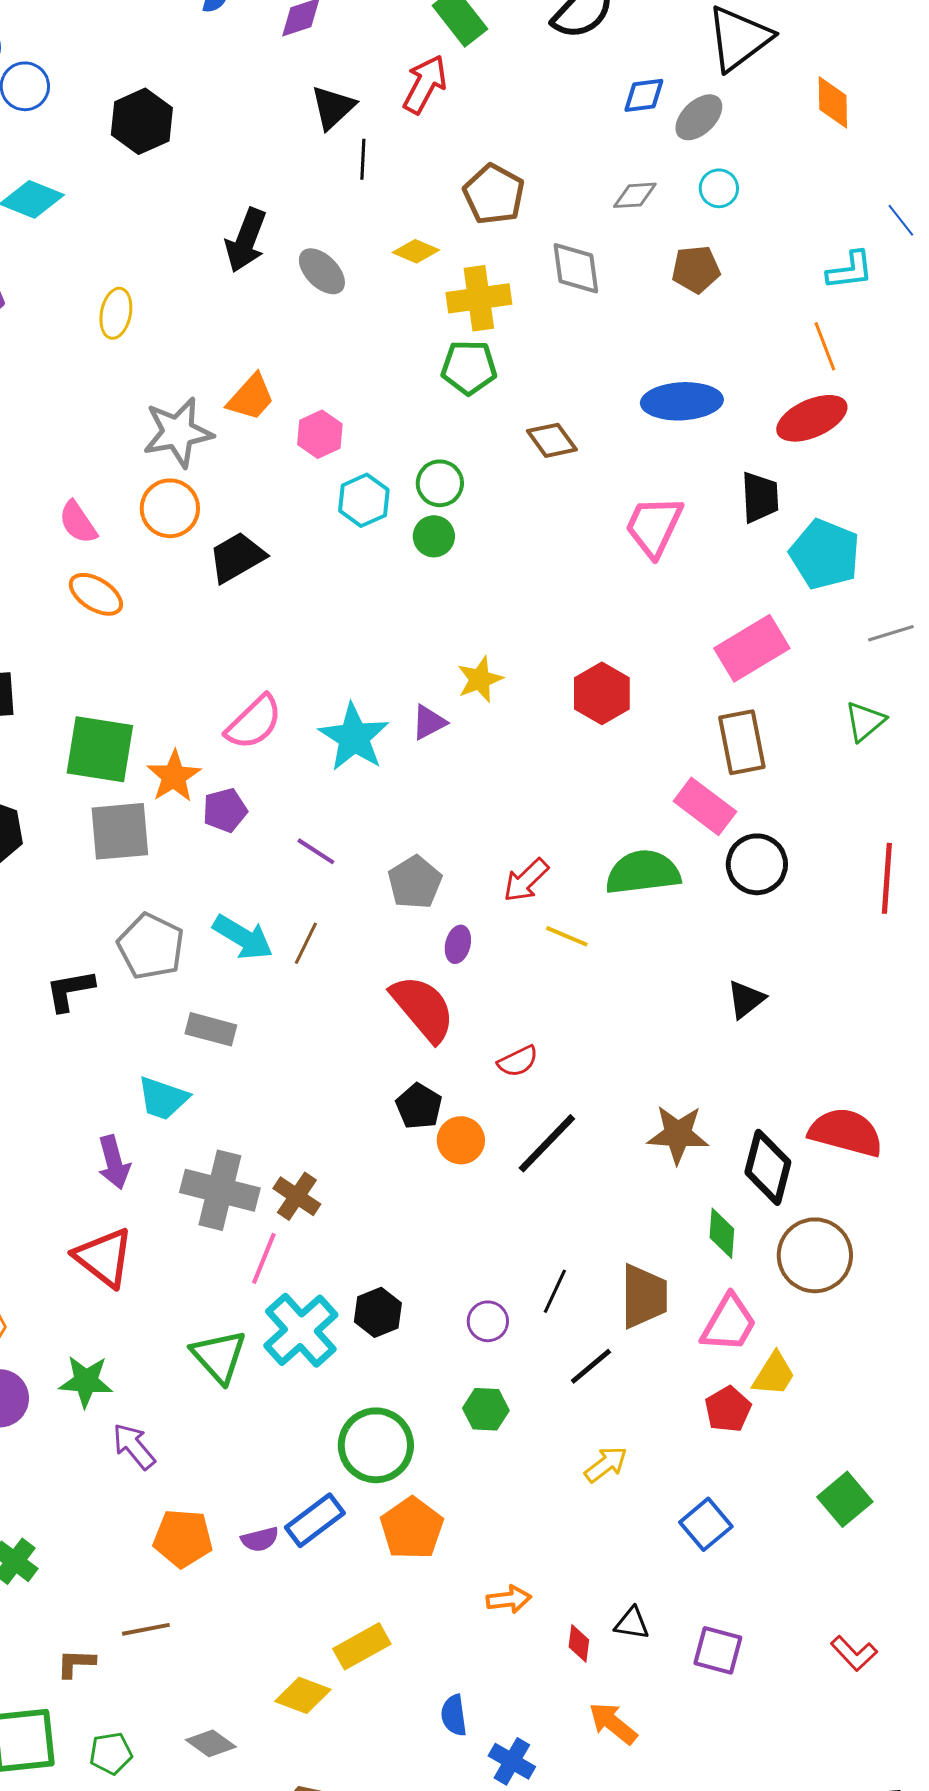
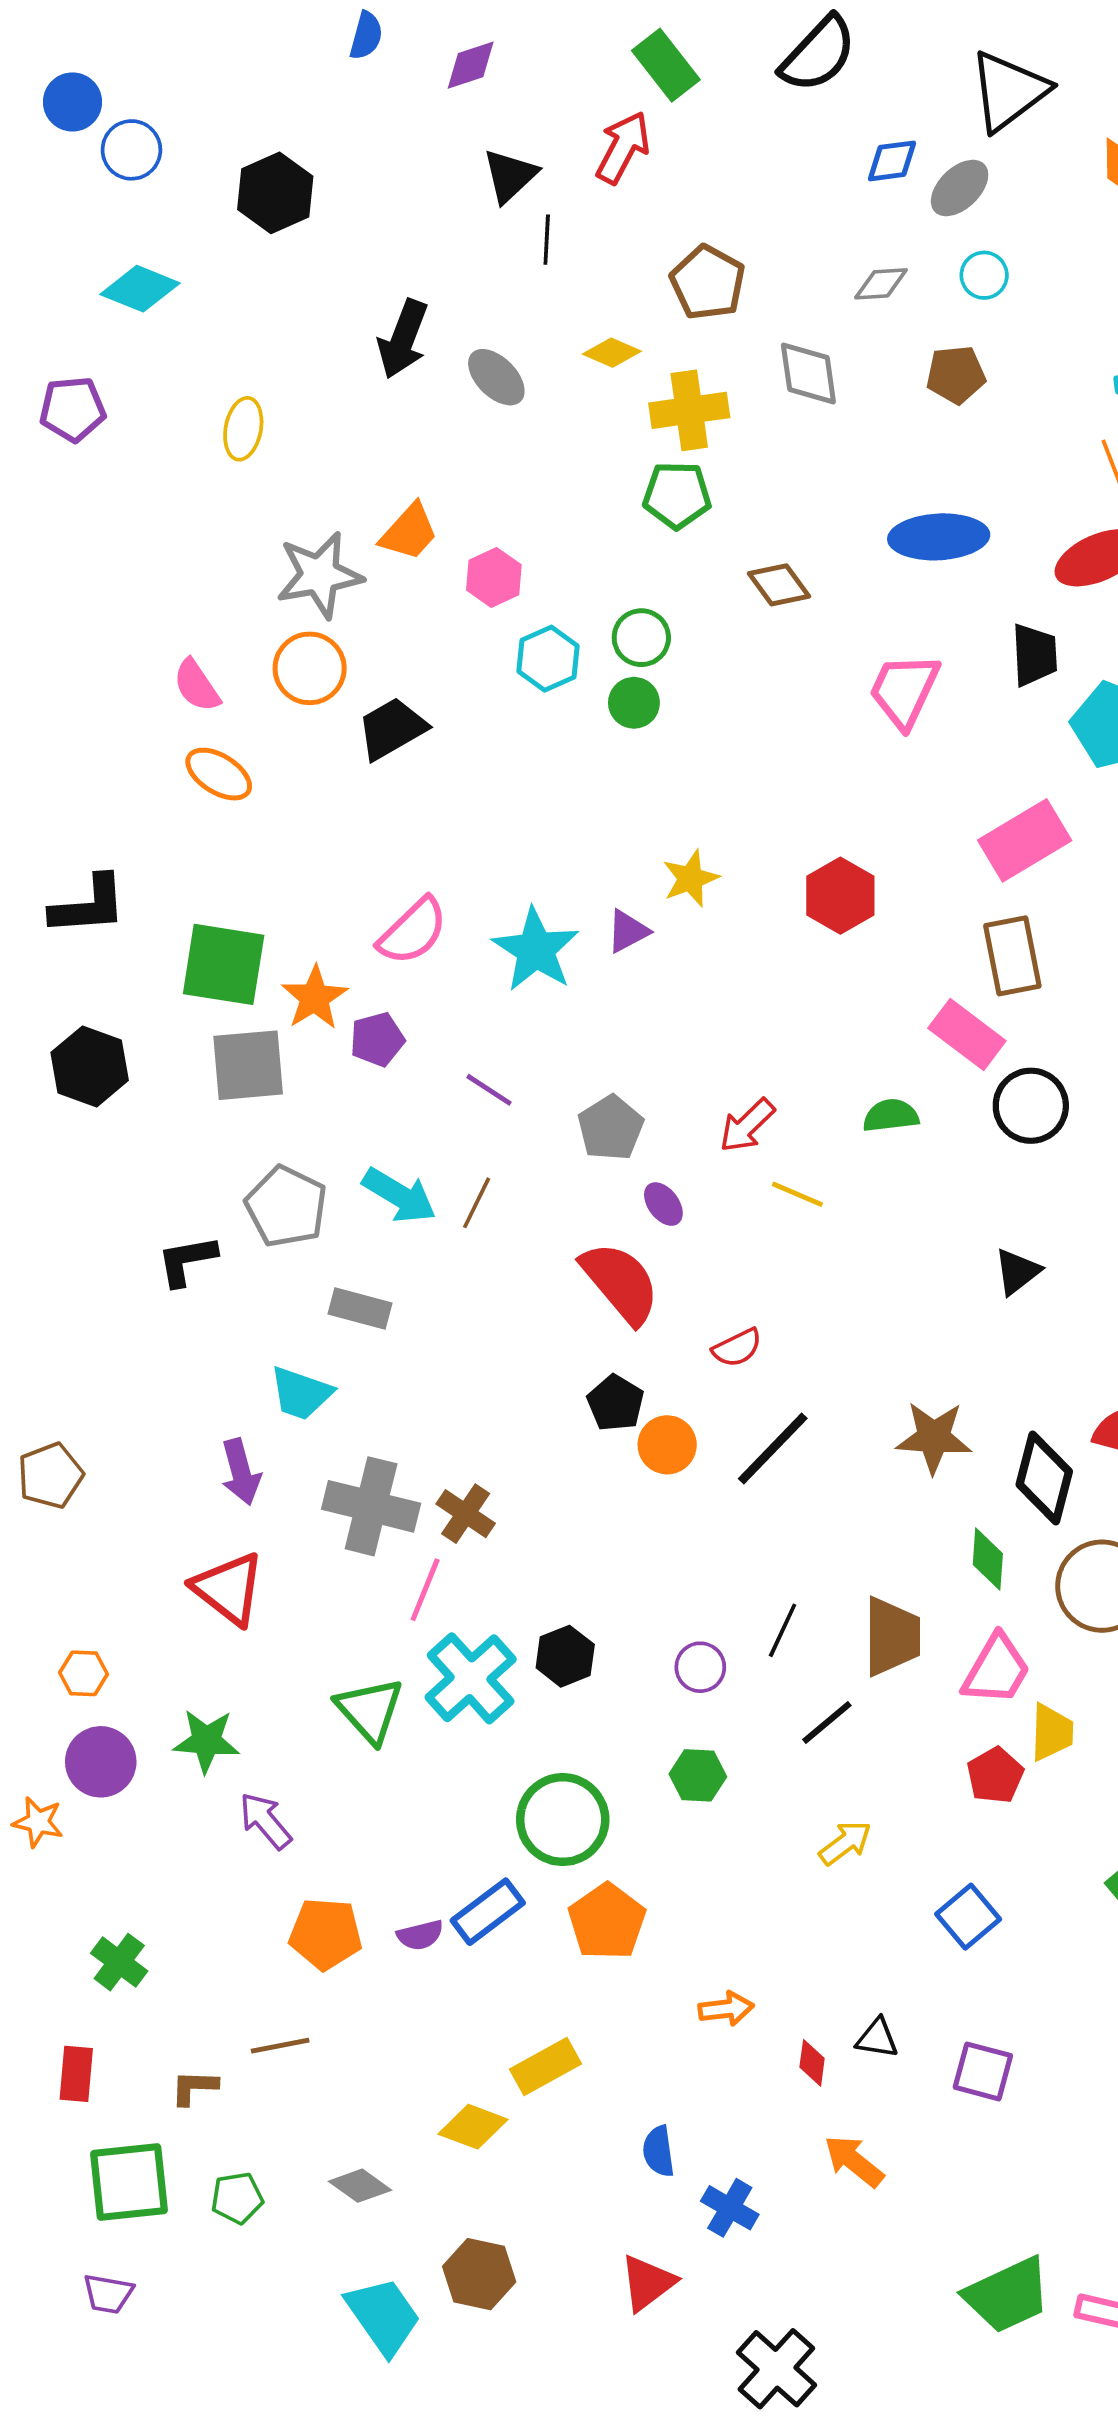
green semicircle: (643, 872) -> (891, 1116), size x0.6
purple ellipse: (458, 944) -> (663, 1204), turned -51
yellow trapezoid: (774, 1374) -> (1052, 1732), turned -30

